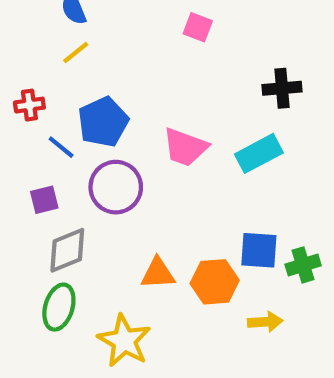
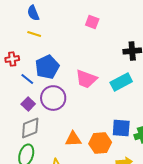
yellow line: (76, 52) -> (34, 34), turned 56
purple square: (44, 200) -> (28, 104), moved, turned -32

